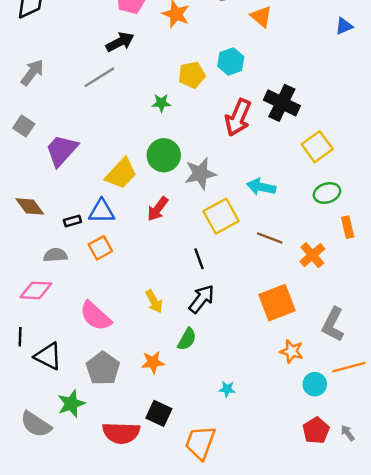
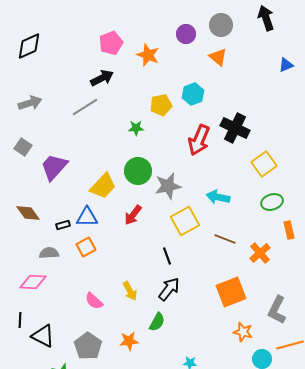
gray arrow: (32, 72) -> (30, 103), turned 35
pink semicircle: (96, 316) -> (94, 301), moved, size x0.7

